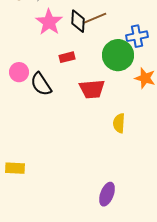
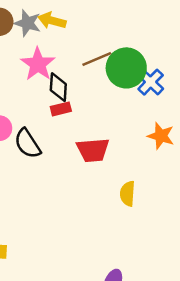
black diamond: (78, 21) -> (58, 87), moved
blue cross: (137, 36) -> (151, 82), turned -35
green circle: (118, 55) -> (126, 68), moved

